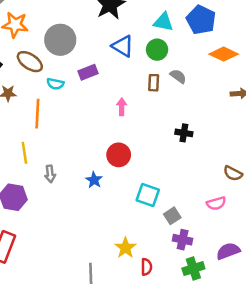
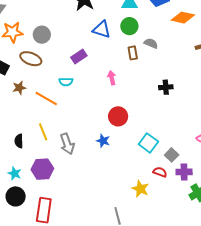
gray circle: (60, 40) -> (42, 35), moved, size x0.7
cyan semicircle: (55, 84) -> (66, 82), moved
orange line: (37, 114) -> (46, 98), turned -50
gray arrow: (50, 174) -> (67, 144), size x1.5
cyan square: (148, 195) -> (148, 143), turned 30
red semicircle: (146, 267) -> (160, 172), moved, turned -56

